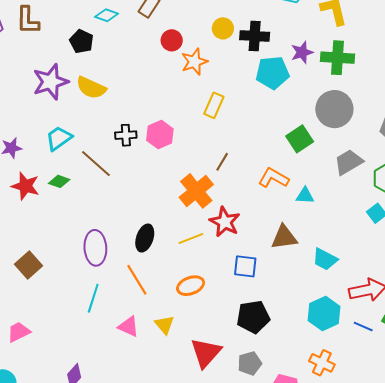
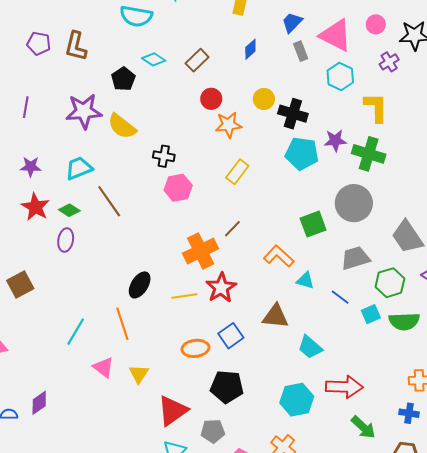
black cross: (126, 135) -> (164, 156), moved
purple ellipse: (95, 248) -> (66, 240), moved, size x0.7
blue square: (245, 266) -> (231, 336), turned 35
orange ellipse: (191, 286) -> (195, 348), moved
blue line: (363, 327) -> (340, 297), moved

